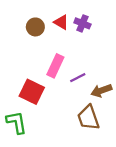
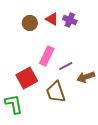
red square: (32, 92) -> (27, 78), turned 35
brown trapezoid: (88, 118) -> (56, 92), moved

